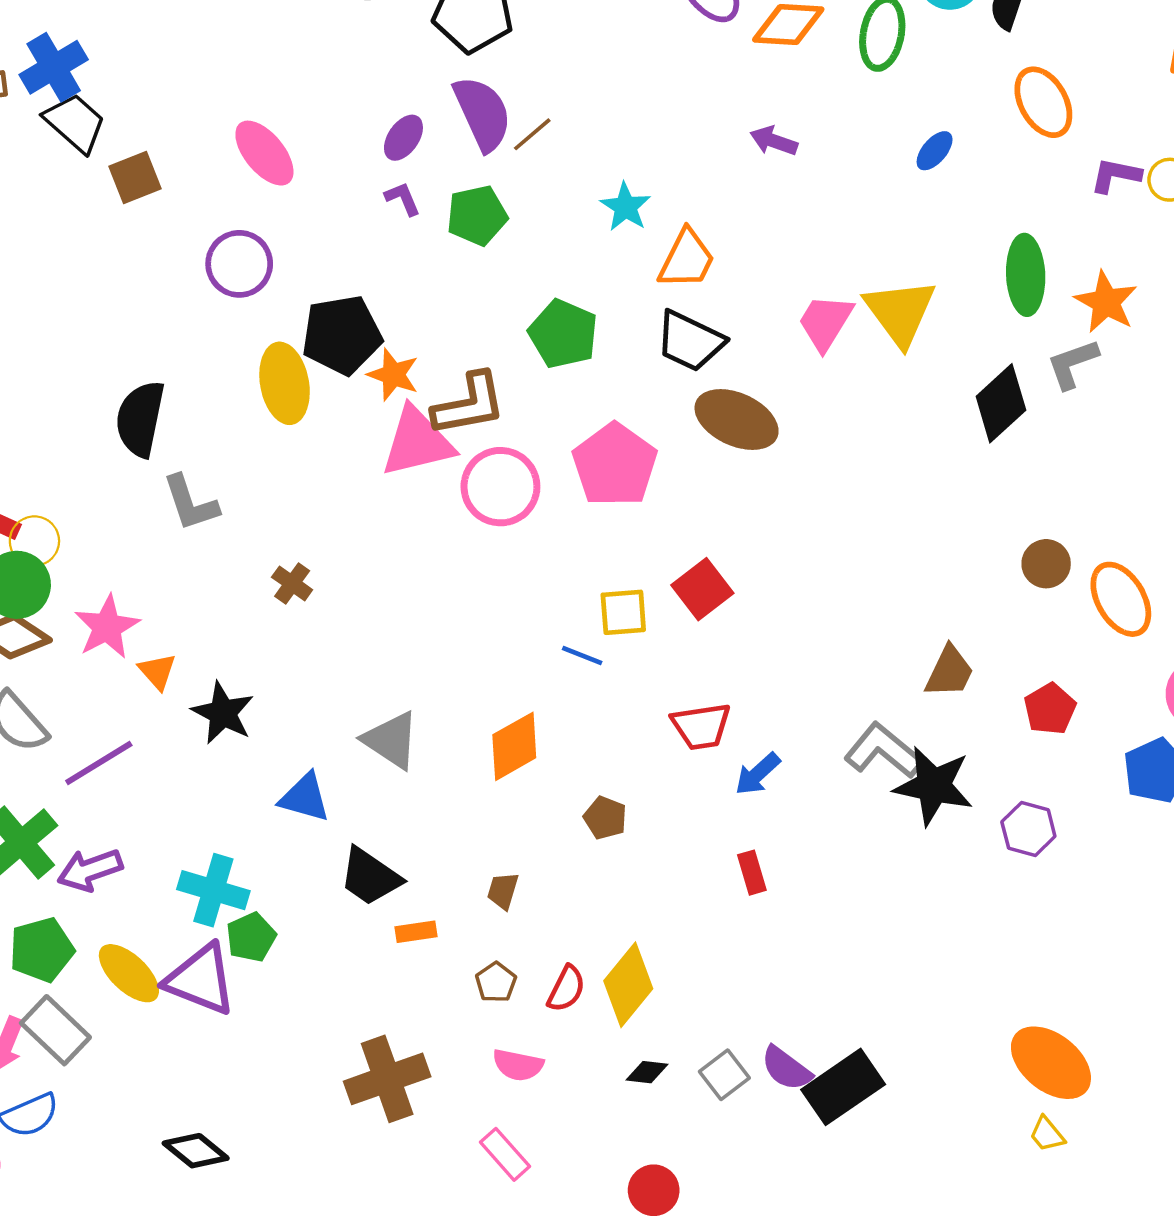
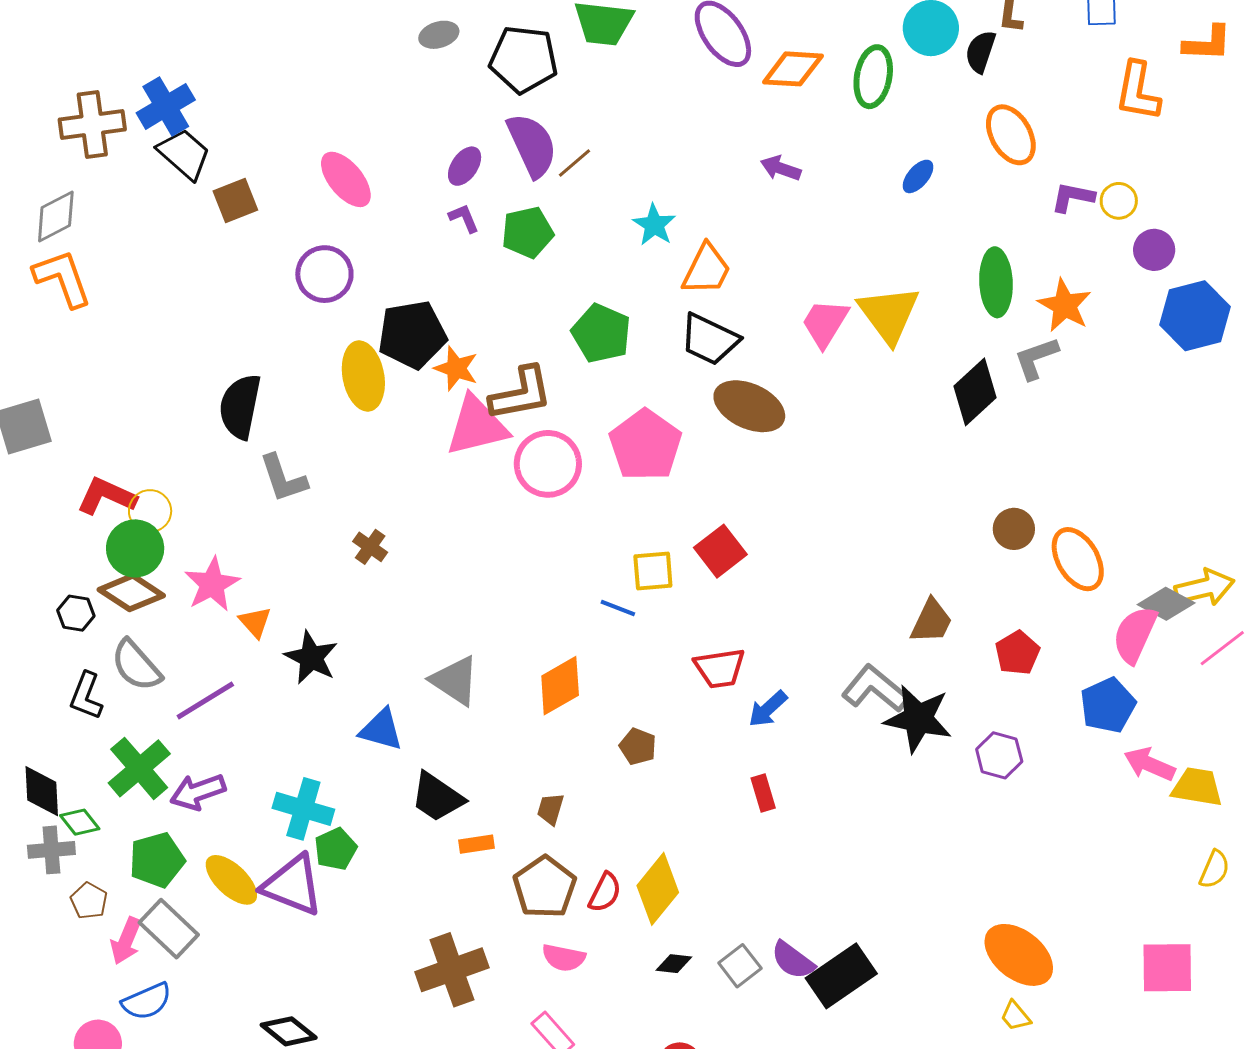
brown pentagon: (496, 982) -> (545, 887), size x1.8

